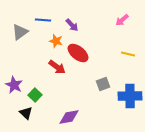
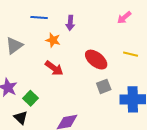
purple arrow: (72, 25) -> (70, 23), turned 48
gray triangle: (20, 32) -> (14, 46), moved
red ellipse: (78, 53) -> (96, 60), moved

